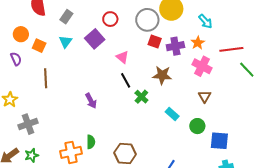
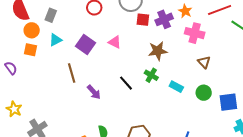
orange circle: (21, 34) -> (32, 30), moved
purple square: (95, 39) -> (86, 44), moved
cyan triangle: (65, 42) -> (55, 40), turned 40
brown line: (46, 78) -> (72, 73), moved
black line: (126, 80) -> (126, 83), moved
green cross: (141, 97) -> (151, 75), moved

